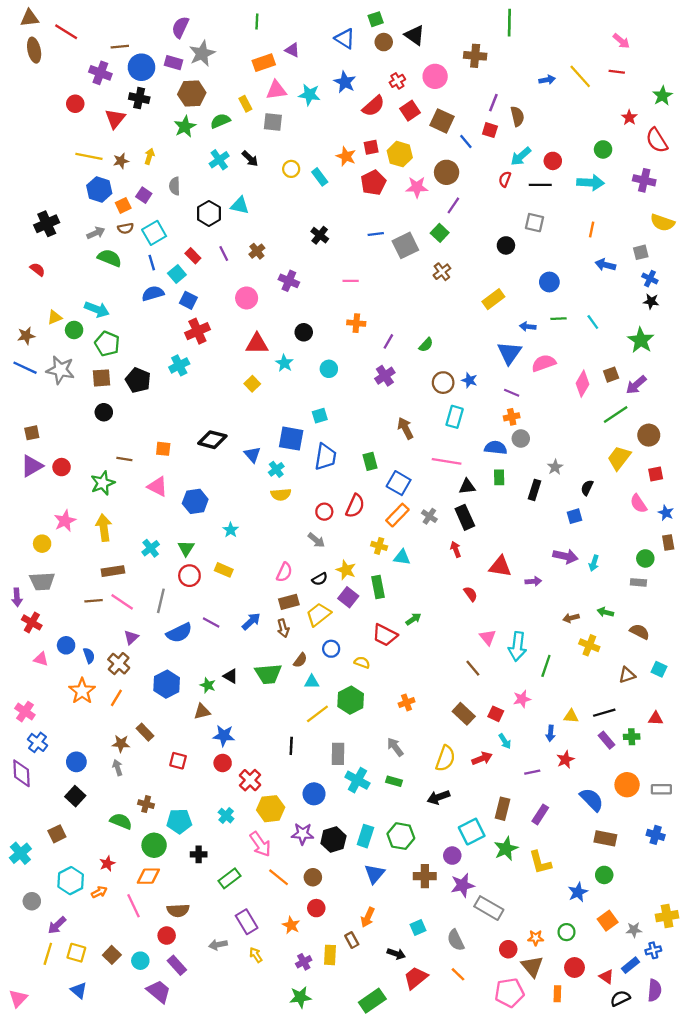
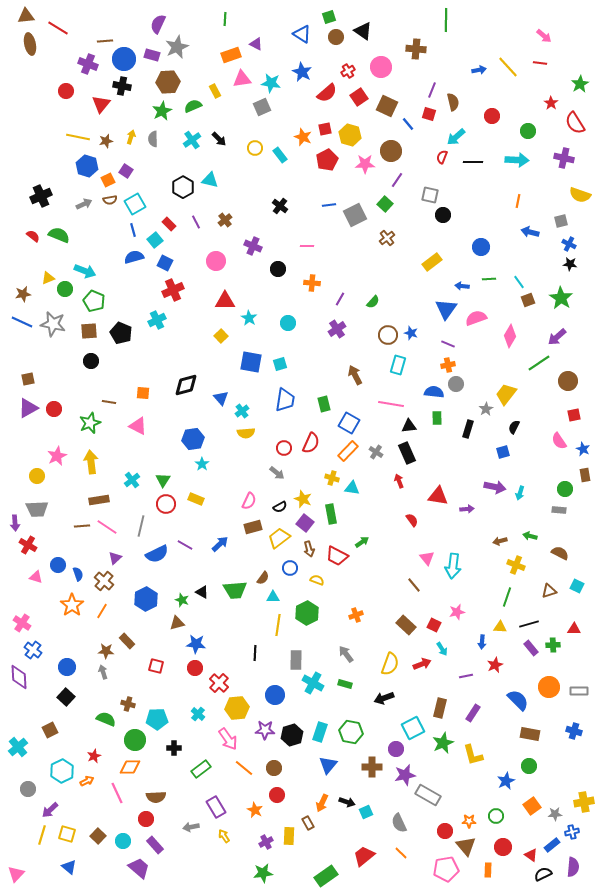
gray square: (273, 122) -> (262, 107), moved, turned -30
red circle: (553, 161) -> (492, 116), moved
gray semicircle: (175, 186) -> (153, 139), moved
gray square: (535, 223) -> (430, 195), moved
green semicircle: (110, 258) -> (59, 235), moved
black circle: (304, 332) -> (278, 269), moved
brown square: (611, 375) -> (528, 300), moved
blue square: (291, 439) -> (251, 362), moved
black diamond: (212, 440) -> (186, 385), turned -30
yellow trapezoid: (619, 458) -> (506, 394), moved
blue hexagon: (195, 501) -> (193, 439), moved
brown arrow: (283, 628) -> (309, 549), moved
green line: (546, 666) -> (507, 597), moved
yellow line: (317, 714) -> (278, 625), turned -45
black arrow: (396, 954) -> (347, 802), moved

